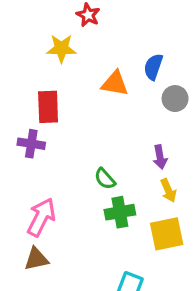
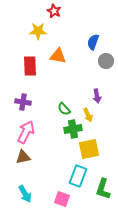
orange triangle: (115, 83) -> (58, 56), moved
purple cross: (31, 144) -> (23, 102), moved
yellow arrow: (168, 190) -> (88, 115), moved
yellow square: (167, 234) -> (89, 149), moved

